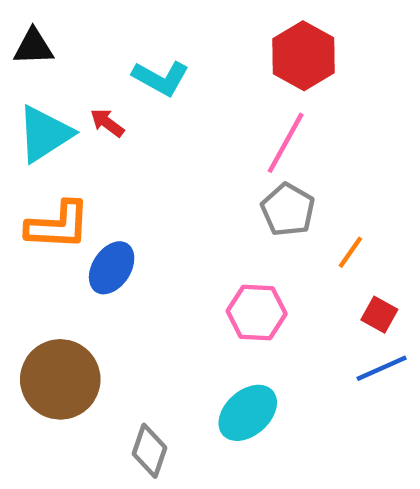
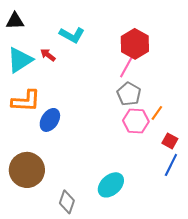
red hexagon: (304, 56) -> (135, 44), moved
pink hexagon: (257, 312) -> (136, 121), moved
blue line: (382, 368) -> (171, 165), turned -40

